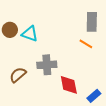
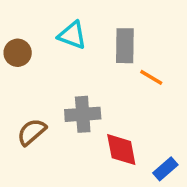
gray rectangle: (92, 22) -> (125, 46), moved
cyan triangle: (30, 34) -> (72, 35), moved

